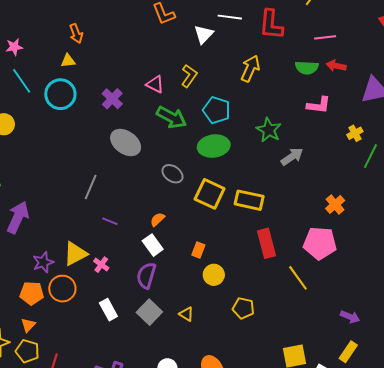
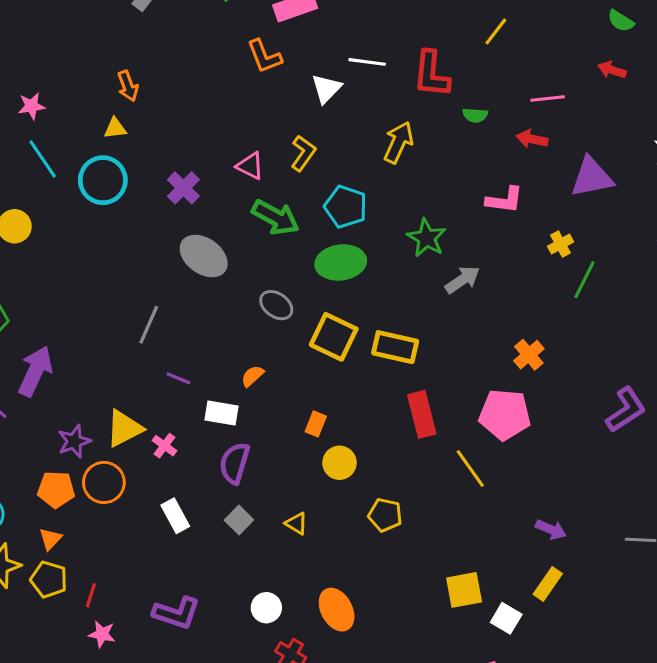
pink line: (325, 37) -> (548, 99), moved
green semicircle: (307, 68) -> (475, 115), moved, size x0.7
white rectangle: (153, 245) -> (222, 413), moved, turned -45
gray square: (149, 312) -> (239, 520), size x0.7

